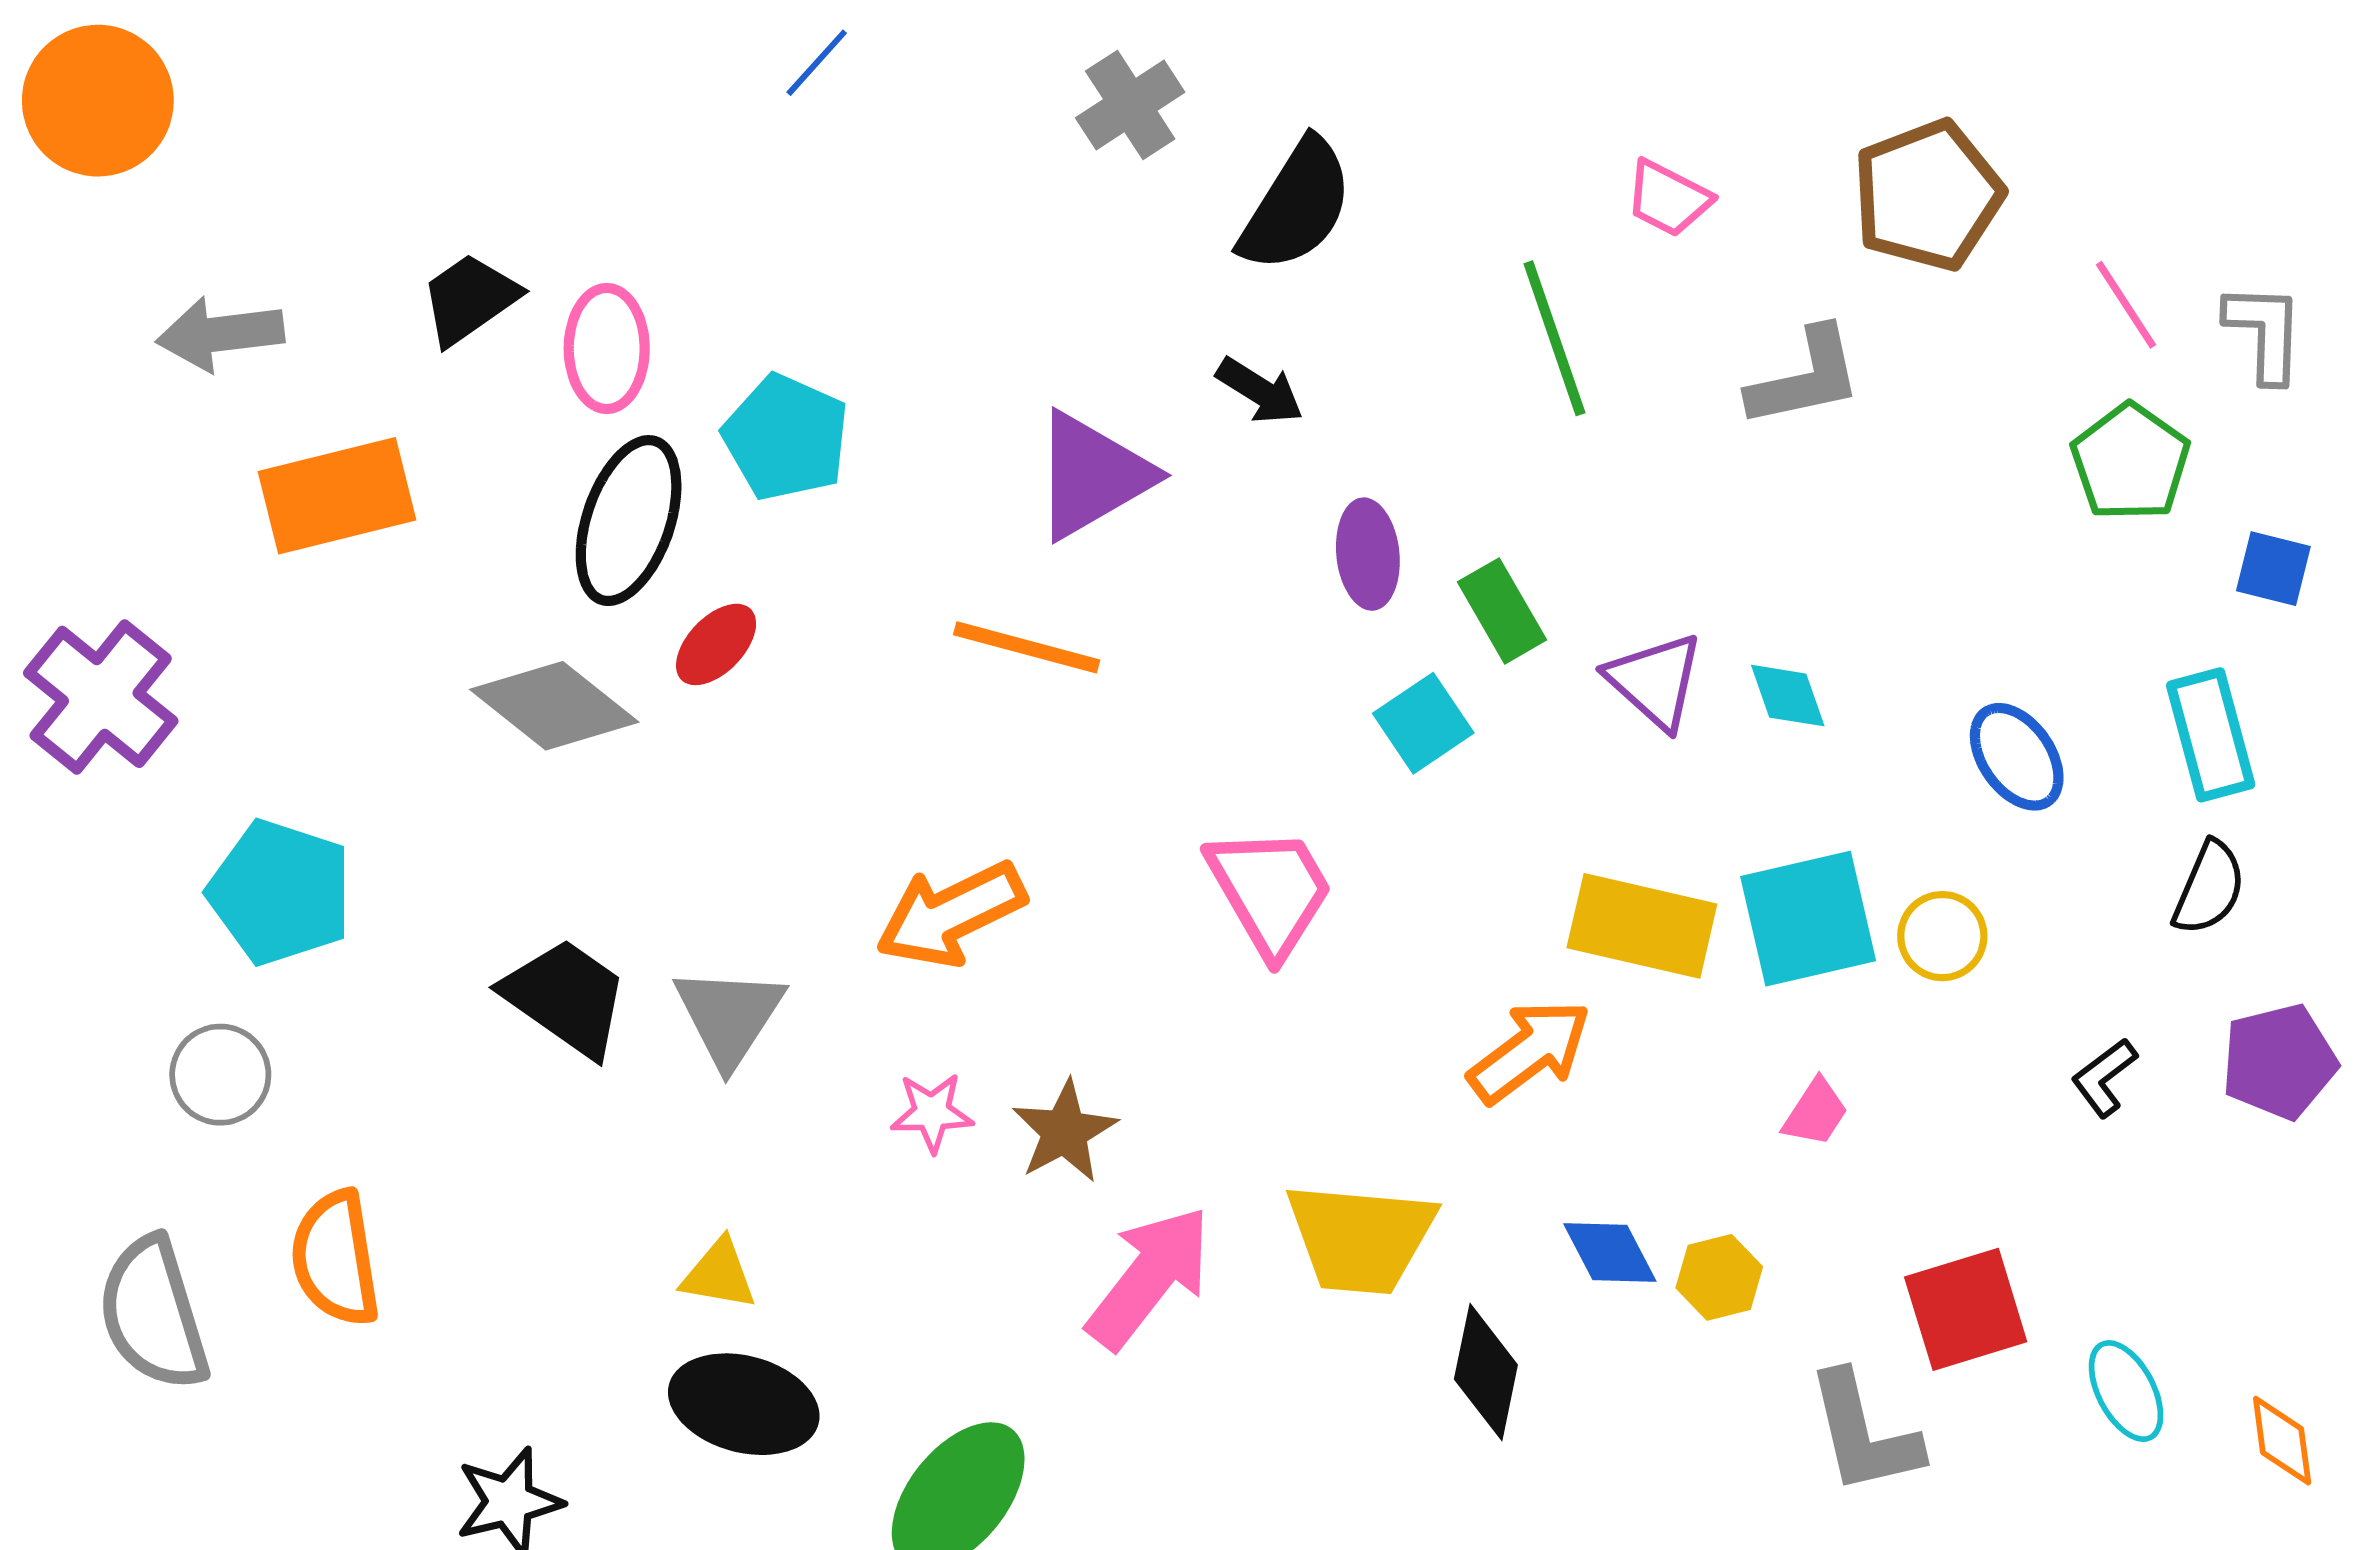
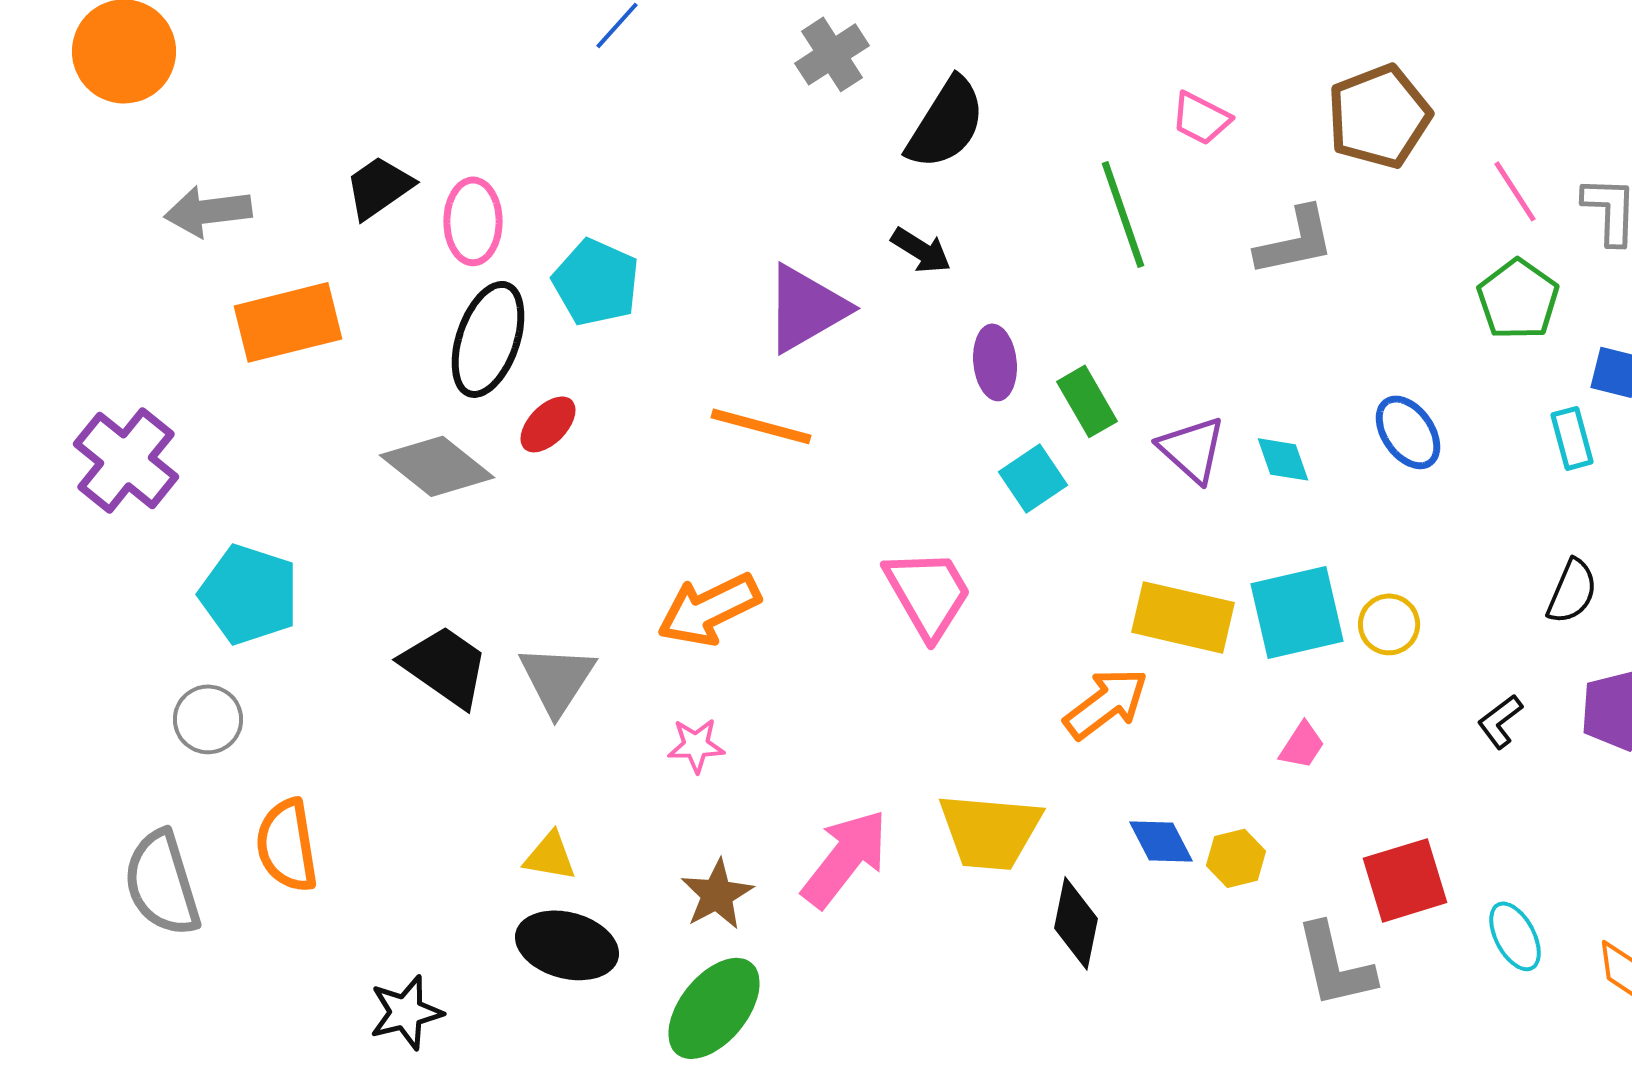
cyan rectangle: (2211, 735) -> (1572, 438), moved, size x0.7
blue ellipse: (2017, 757) -> (1408, 432), moved
brown star: (1065, 1131) -> (717, 894), moved

